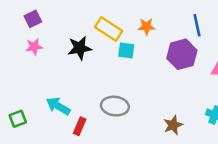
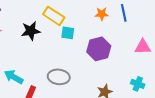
orange star: (147, 27) -> (102, 14), moved
purple hexagon: (182, 54) -> (99, 49), moved

